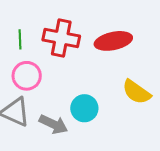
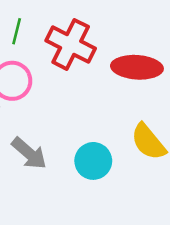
cyan circle: (84, 108) -> (93, 161), moved

